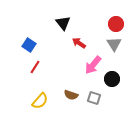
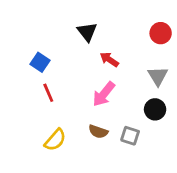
gray triangle: (114, 44) -> (158, 76), moved
pink arrow: (93, 65) -> (104, 94), moved
red line: (35, 67) -> (48, 93), turned -56

